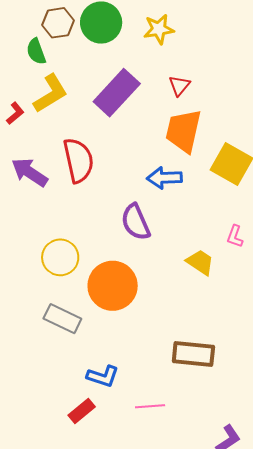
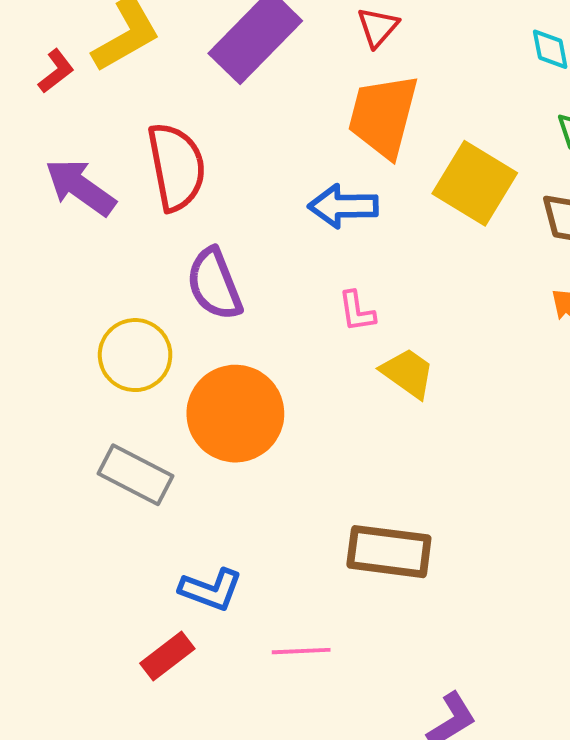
purple semicircle: (136, 222) -> (214, 284), moved
pink L-shape: (235, 236) -> (357, 311), moved, turned -30

